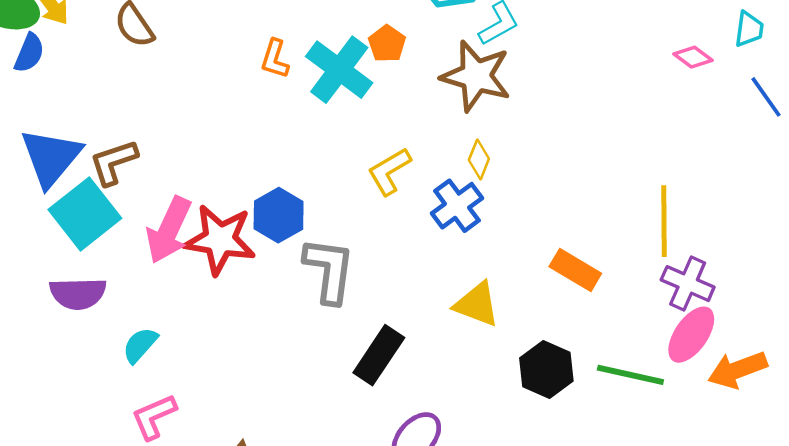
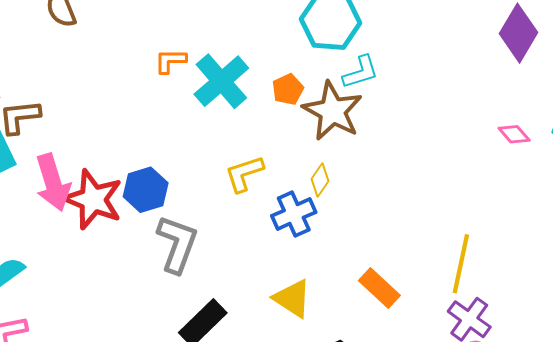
orange pentagon: (387, 44) -> (288, 89), moved
orange L-shape: (275, 59) -> (170, 61), turned 60
pink arrow: (169, 230) -> (53, 182), turned -54

